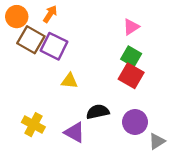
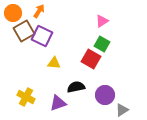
brown square: (31, 40) -> (24, 31), turned 30
red square: (131, 76) -> (91, 59), moved
purple triangle: (75, 132) -> (58, 103), turned -48

